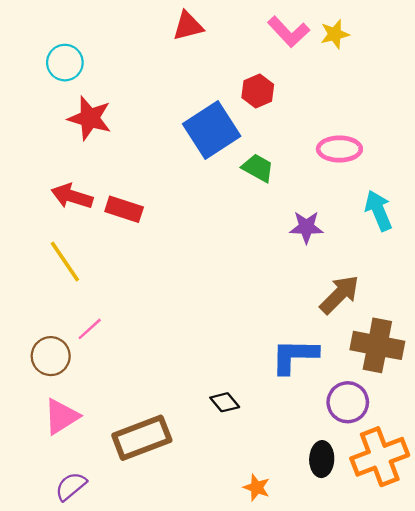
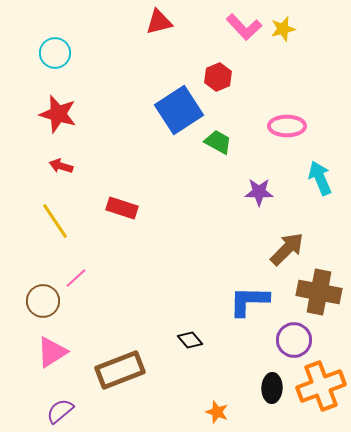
red star: (90, 118) -> (58, 114), moved
red arrow: (72, 196) -> (61, 166), size x0.7
red rectangle: (124, 209) -> (122, 208), moved

